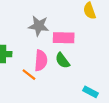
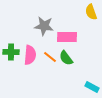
pink semicircle: (41, 61) -> (30, 55), moved
orange line: (29, 75) -> (50, 57), moved

